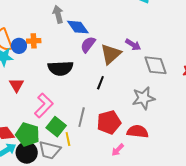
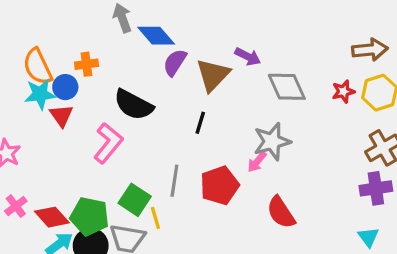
blue circle: (19, 46) -> (65, 87), moved
black semicircle: (60, 68) -> (134, 105), turned 35
red triangle: (16, 85) -> (61, 116), moved
pink L-shape: (44, 105) -> (108, 143), moved
red semicircle: (138, 132) -> (281, 212), moved, turned -125
pink arrow: (118, 150) -> (257, 162), moved

